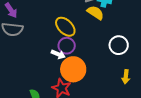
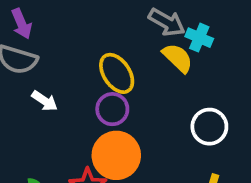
white arrow: (58, 54) -> (45, 101), moved

